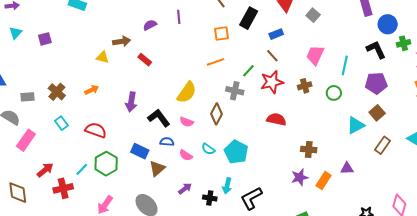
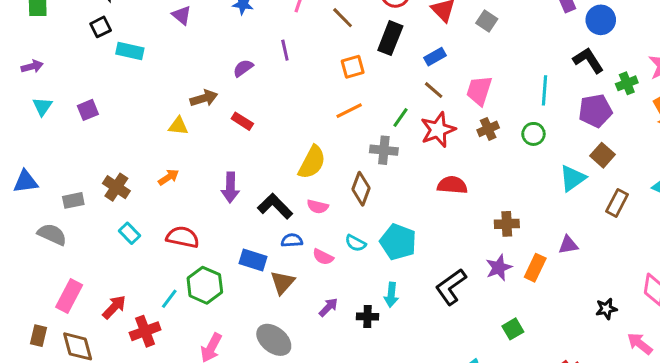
green cross: (404, 43) -> (627, 83), moved
pink trapezoid: (315, 55) -> (479, 91), moved
pink rectangle: (26, 140) -> (69, 296), moved
black L-shape: (251, 198) -> (451, 287), moved

